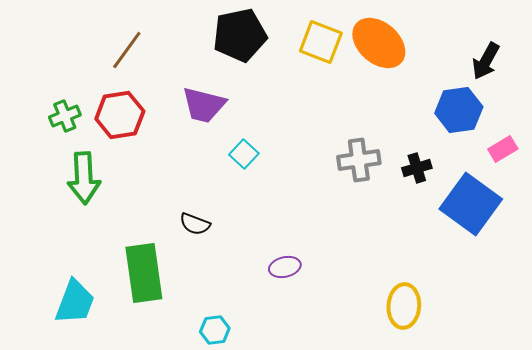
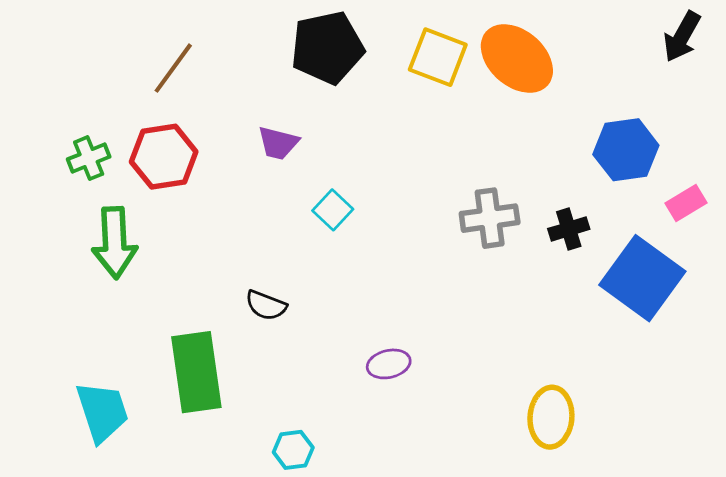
black arrow: (486, 61) -> (682, 37), moved
purple trapezoid: (204, 105) -> (278, 143), size x0.7
cyan trapezoid: (75, 302) -> (102, 412), turned -39

